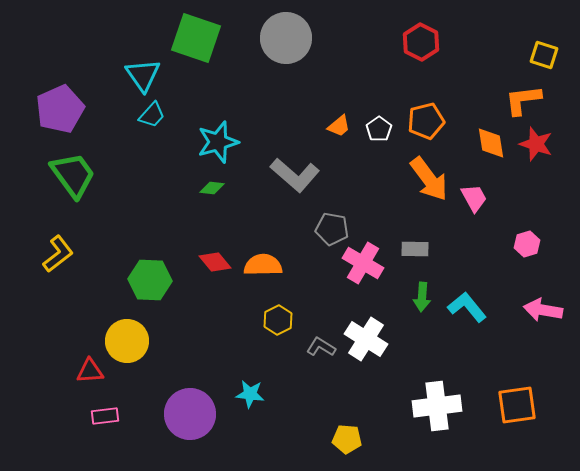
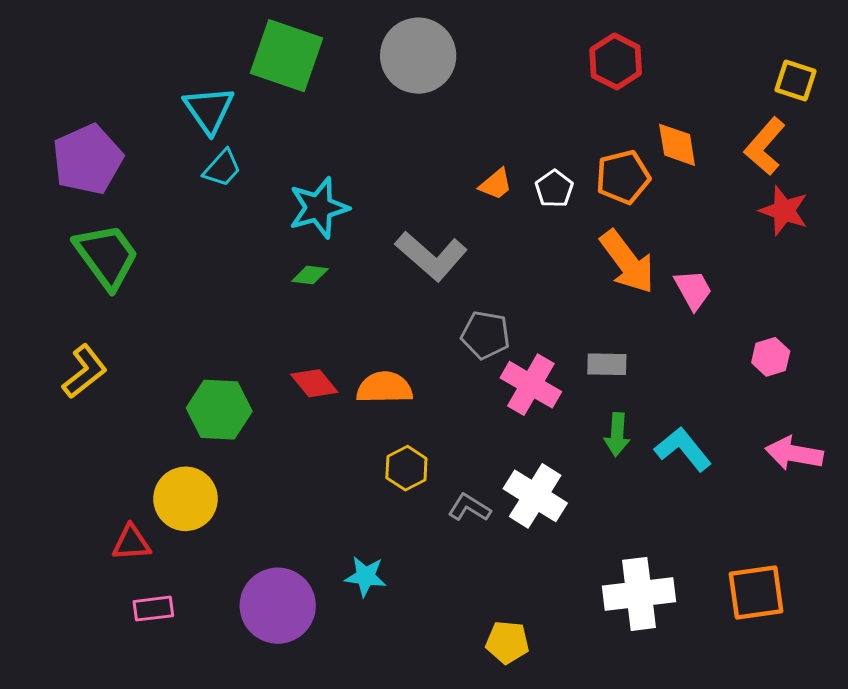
orange L-shape: (523, 100) -> (765, 146), turned -42
orange diamond: (491, 143) -> (677, 145), moved

